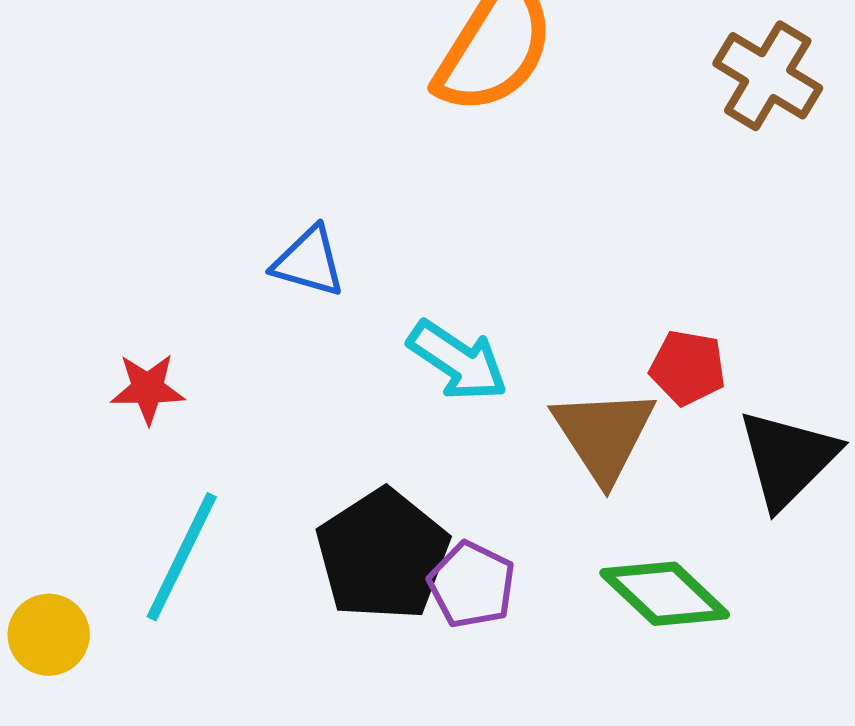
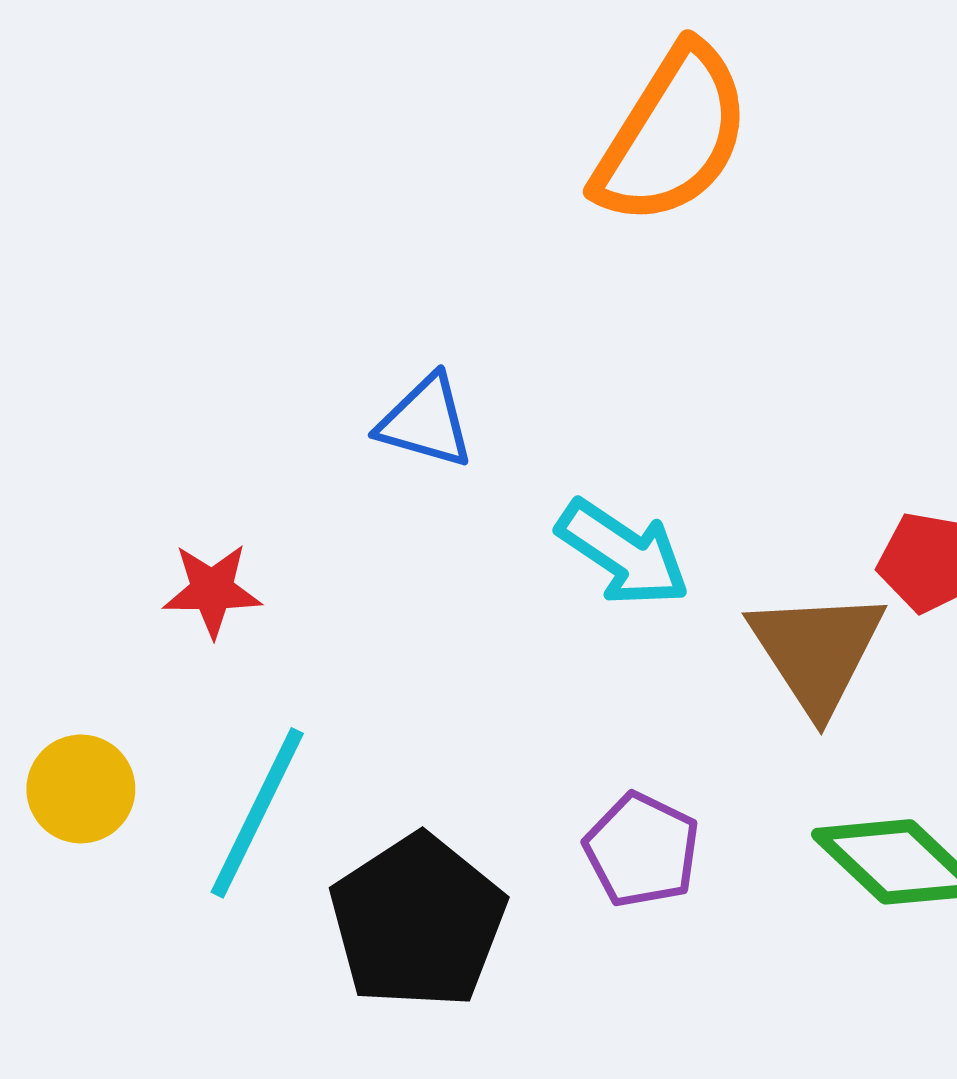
black pentagon: (383, 555) -> (418, 922), moved
yellow circle: (49, 635) -> (81, 789), moved

